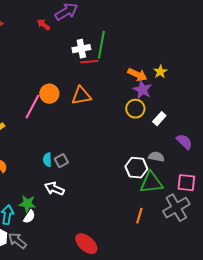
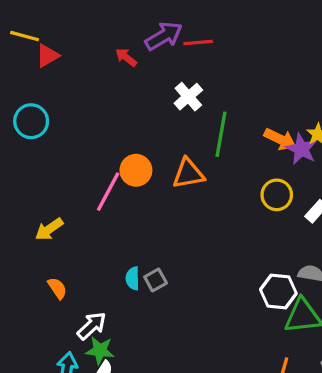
green line: (101, 45) -> (221, 134), moved
white cross: (81, 49) -> (188, 97), turned -30
red line: (89, 62) -> (198, 43), moved
purple star: (142, 90) -> (301, 149), moved
white arrow: (54, 189) -> (92, 326), moved, turned 114

